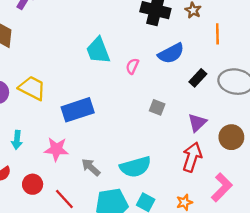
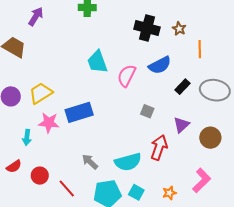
pink semicircle: (132, 66) -> (127, 76), size x1.6
yellow trapezoid: (32, 88) -> (41, 93), turned -60
pink star: (56, 149) -> (49, 123), moved
red arrow: (192, 157) -> (159, 147), moved

